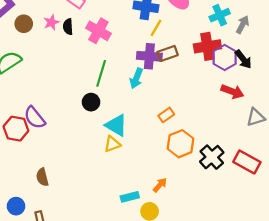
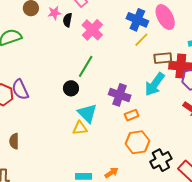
brown rectangle: (168, 53) -> (163, 58), moved
purple cross: (149, 56) -> (120, 95), moved
cyan arrow: (136, 78) -> (155, 84), moved, size x1.4

